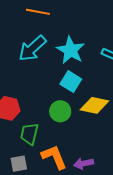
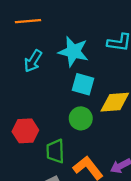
cyan arrow: (32, 48) -> (33, 61), size x0.7

